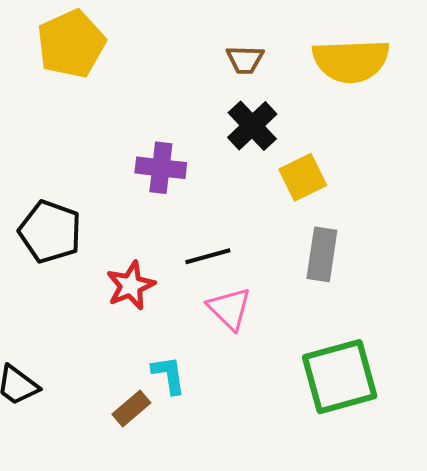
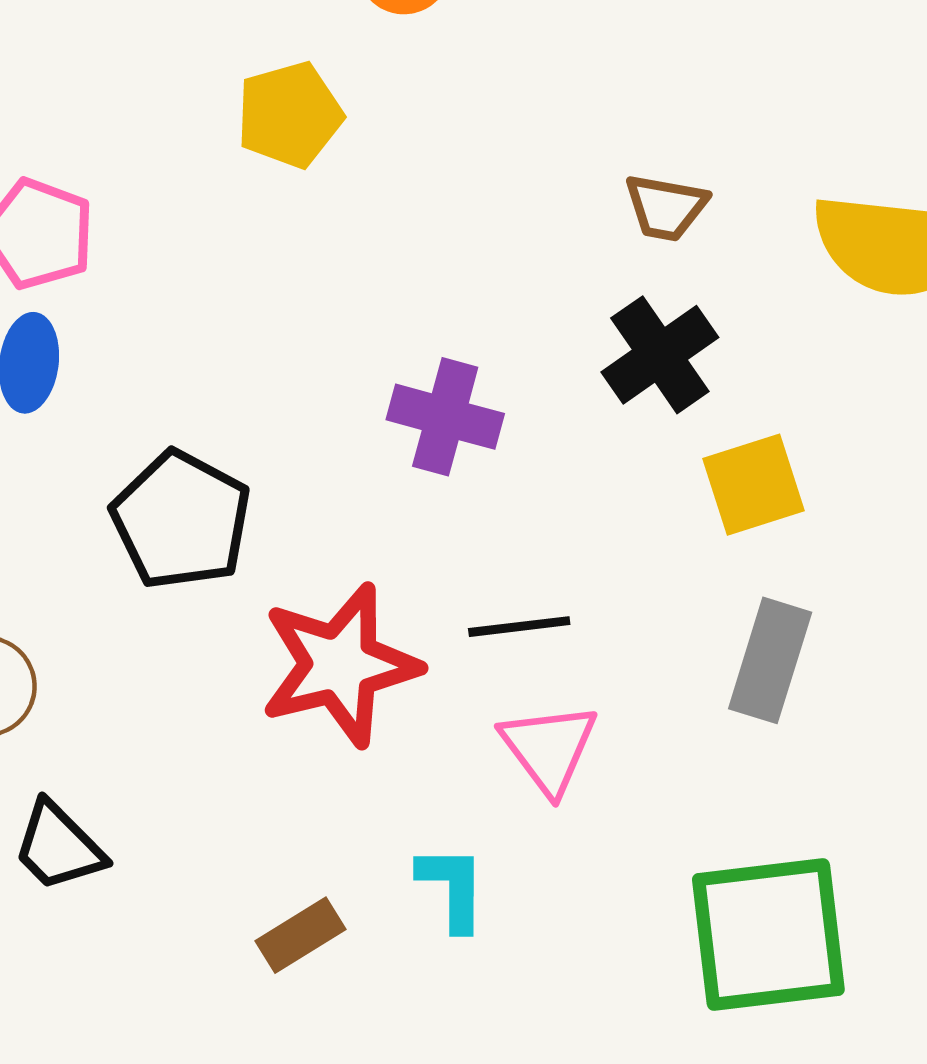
yellow pentagon: (71, 44) -> (289, 115), size x0.7
red star: (131, 285) -> (340, 665), size x1.5
cyan L-shape: (169, 375) -> (452, 888), moved

